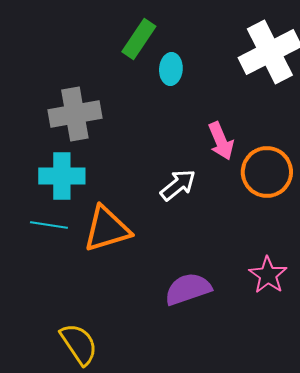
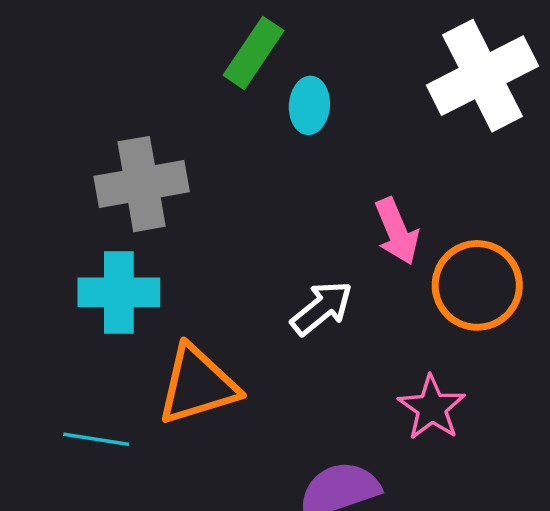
cyan line: (49, 225) -> (96, 439), moved
pink star: (268, 275) -> (432, 408), moved

